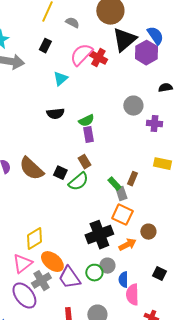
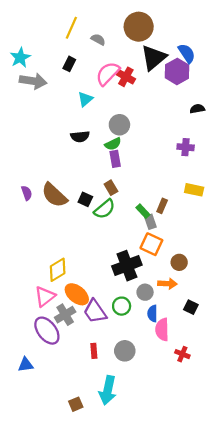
gray circle: (133, 106) -> (119, 125), moved
orange arrow: (127, 245) -> (167, 284), moved, turned 30
gray circle: (107, 266) -> (145, 292), moved

